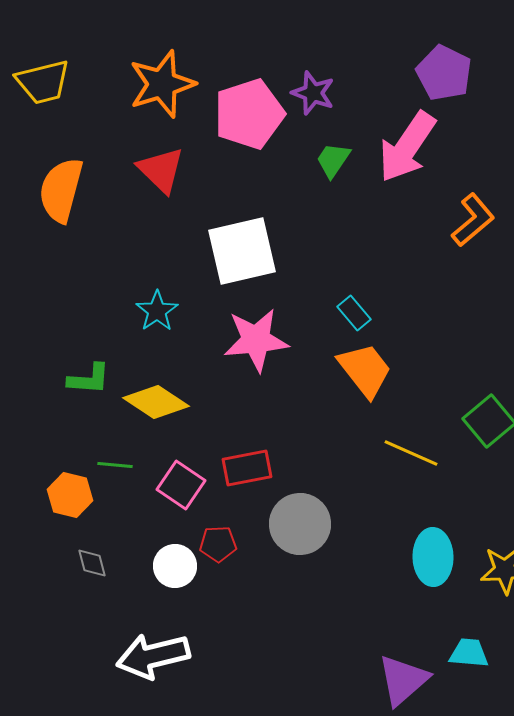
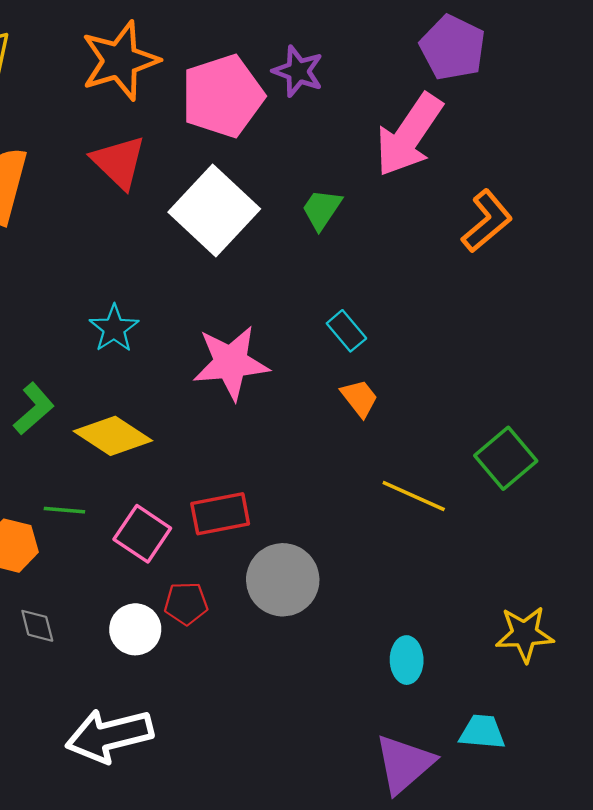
green trapezoid: (333, 160) -> (322, 209), moved
white square: (242, 251) -> (214, 210), moved, turned -34
orange trapezoid: (365, 370) -> (359, 398), size x0.6
green L-shape: (89, 379) -> (34, 409), turned -45
cyan ellipse: (433, 557) -> (407, 660), moved, size x0.7

